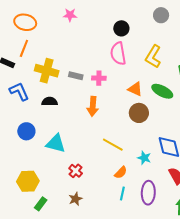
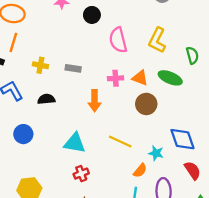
black circle: (121, 28) -> (92, 15), moved
yellow cross: (47, 71) -> (40, 65), size x0.6
pink cross: (99, 78) -> (116, 78), moved
cyan triangle: (56, 143) -> (75, 143), moved
red cross: (76, 171) -> (81, 174), turned 32
orange semicircle: (121, 172) -> (140, 171), moved

